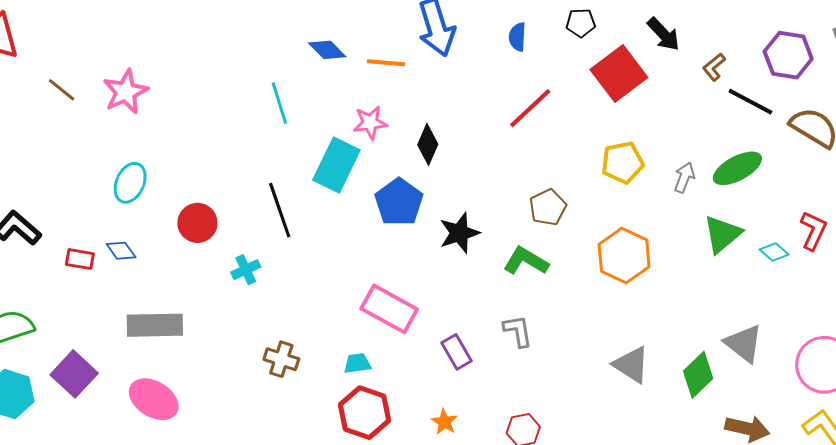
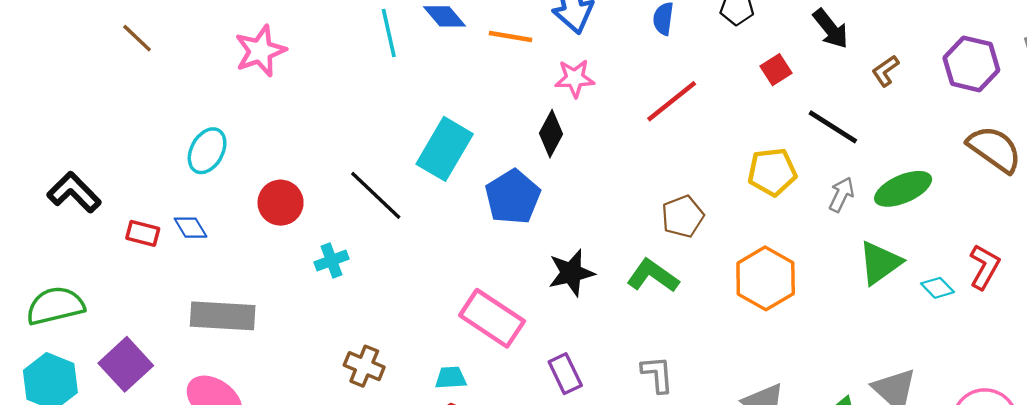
red square: (619, 73) -> (776, 70), size x0.5
pink star: (126, 92) -> (260, 51), moved
black line: (750, 102) -> (833, 127), moved
cyan line: (279, 103) -> (389, 33), moved
pink star: (370, 123) -> (575, 78), moved
black line: (280, 210) -> (376, 195), turned -32
black star: (459, 233) -> (571, 273), moved
gray L-shape: (518, 331) -> (657, 374), moved

